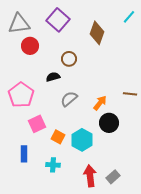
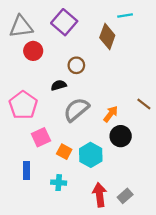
cyan line: (129, 17) -> (125, 15), moved, turned 40
brown line: (130, 94) -> (144, 104), turned 32
gray semicircle: (69, 99) -> (76, 110), size x1.4

